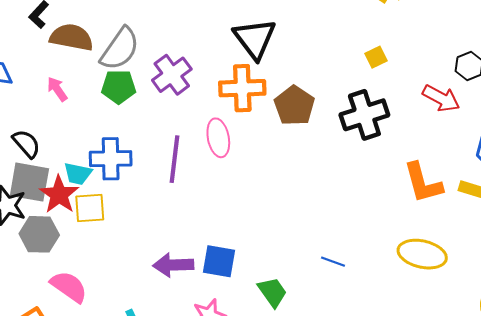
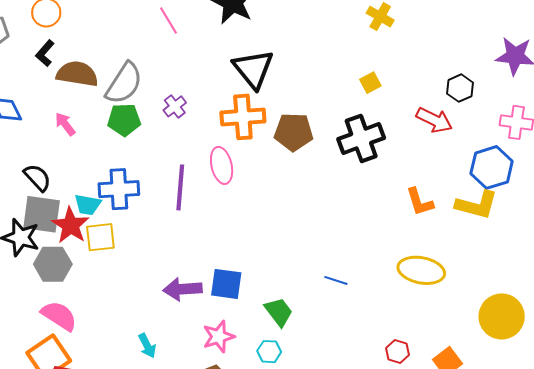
purple cross: (172, 75) -> (175, 106), size x0.6
brown pentagon: (294, 106) -> (294, 132), turned -30
orange L-shape: (423, 183) -> (420, 202), size x0.7
pink semicircle: (69, 287) -> (59, 316), moved

